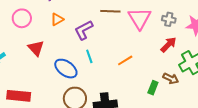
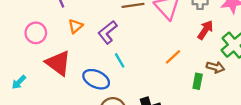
red triangle: (36, 48) -> (58, 63), size x1.4
orange line: (125, 60) -> (173, 57), moved

